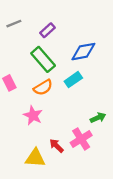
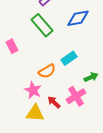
cyan rectangle: (73, 80) -> (69, 58), moved
orange semicircle: (43, 87) -> (47, 71), moved
pink star: (33, 115) -> (33, 90), moved

